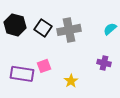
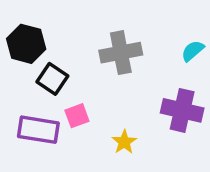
black square: (43, 28) -> (52, 79), moved
purple cross: (104, 63) -> (182, 110), size x1.6

